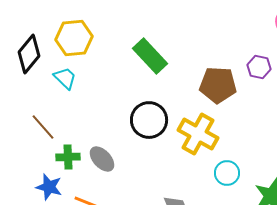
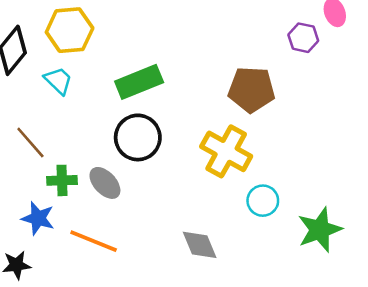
green rectangle: (150, 56) -> (139, 82), moved, turned -69
purple hexagon: (259, 67) -> (303, 38), moved
black circle: (149, 120) -> (138, 137), moved

